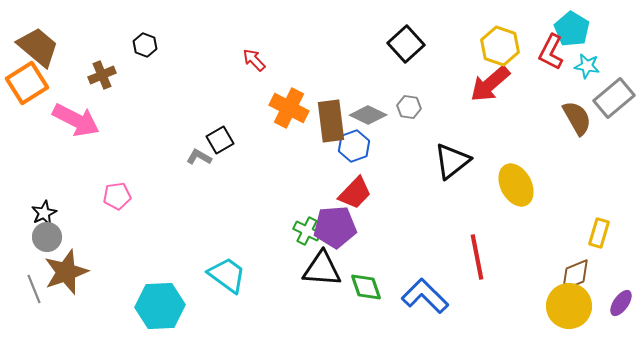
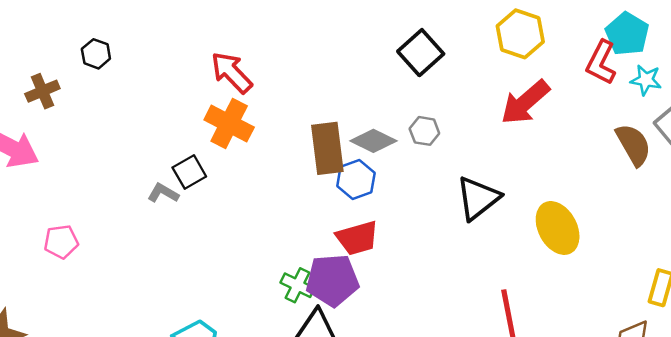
yellow hexagon: (500, 46) -> (520, 34), moved
red arrow: (254, 60) -> (232, 72), size x1.5
orange cross: (289, 108) -> (229, 123), moved
red trapezoid: (355, 193) -> (357, 238), turned 30

